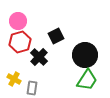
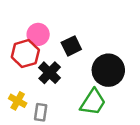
pink circle: (18, 21) -> (38, 34), moved
green trapezoid: (87, 80) -> (93, 102), moved

